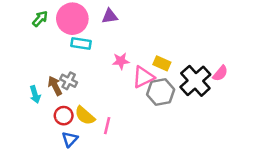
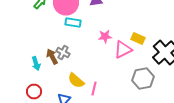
gray hexagon: (161, 92) -> (143, 78), moved
red circle: (64, 116) -> (34, 92), moved

